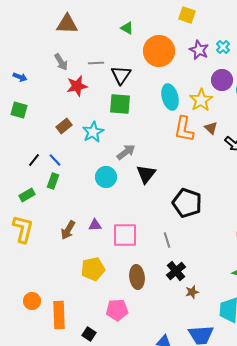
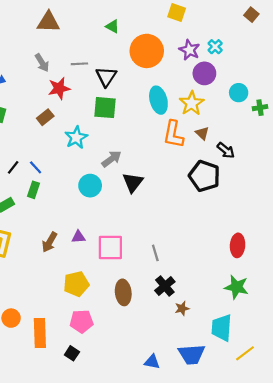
purple circle: (222, 80) -> (204, 73), moved
brown rectangle: (64, 126) -> (45, 117), moved
black pentagon: (187, 203) -> (204, 176), moved
pink pentagon: (117, 310) -> (82, 321), moved

